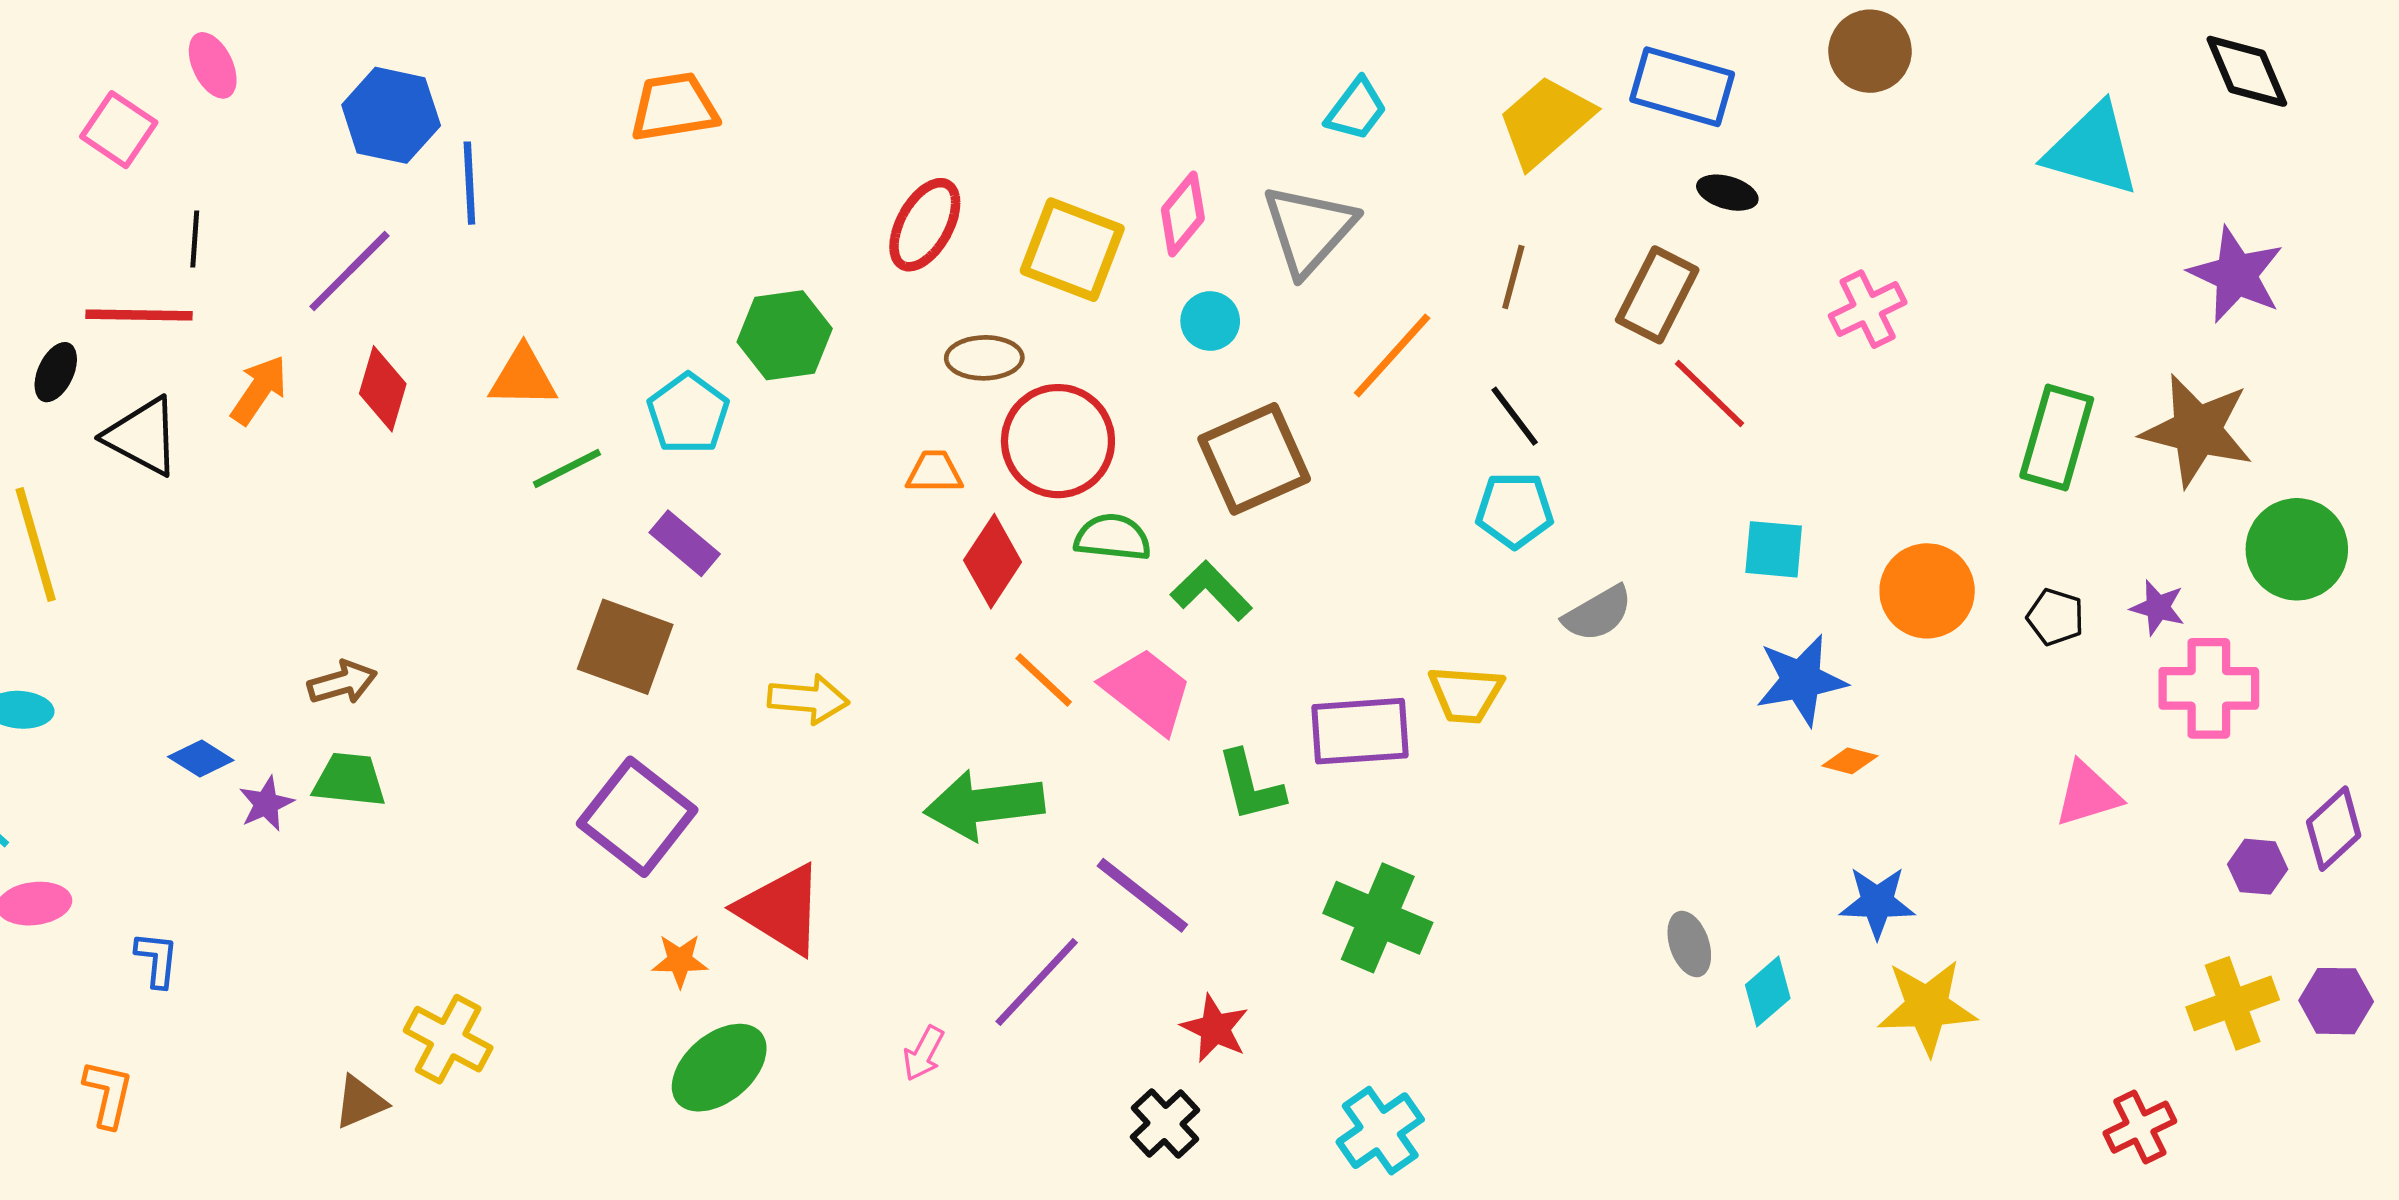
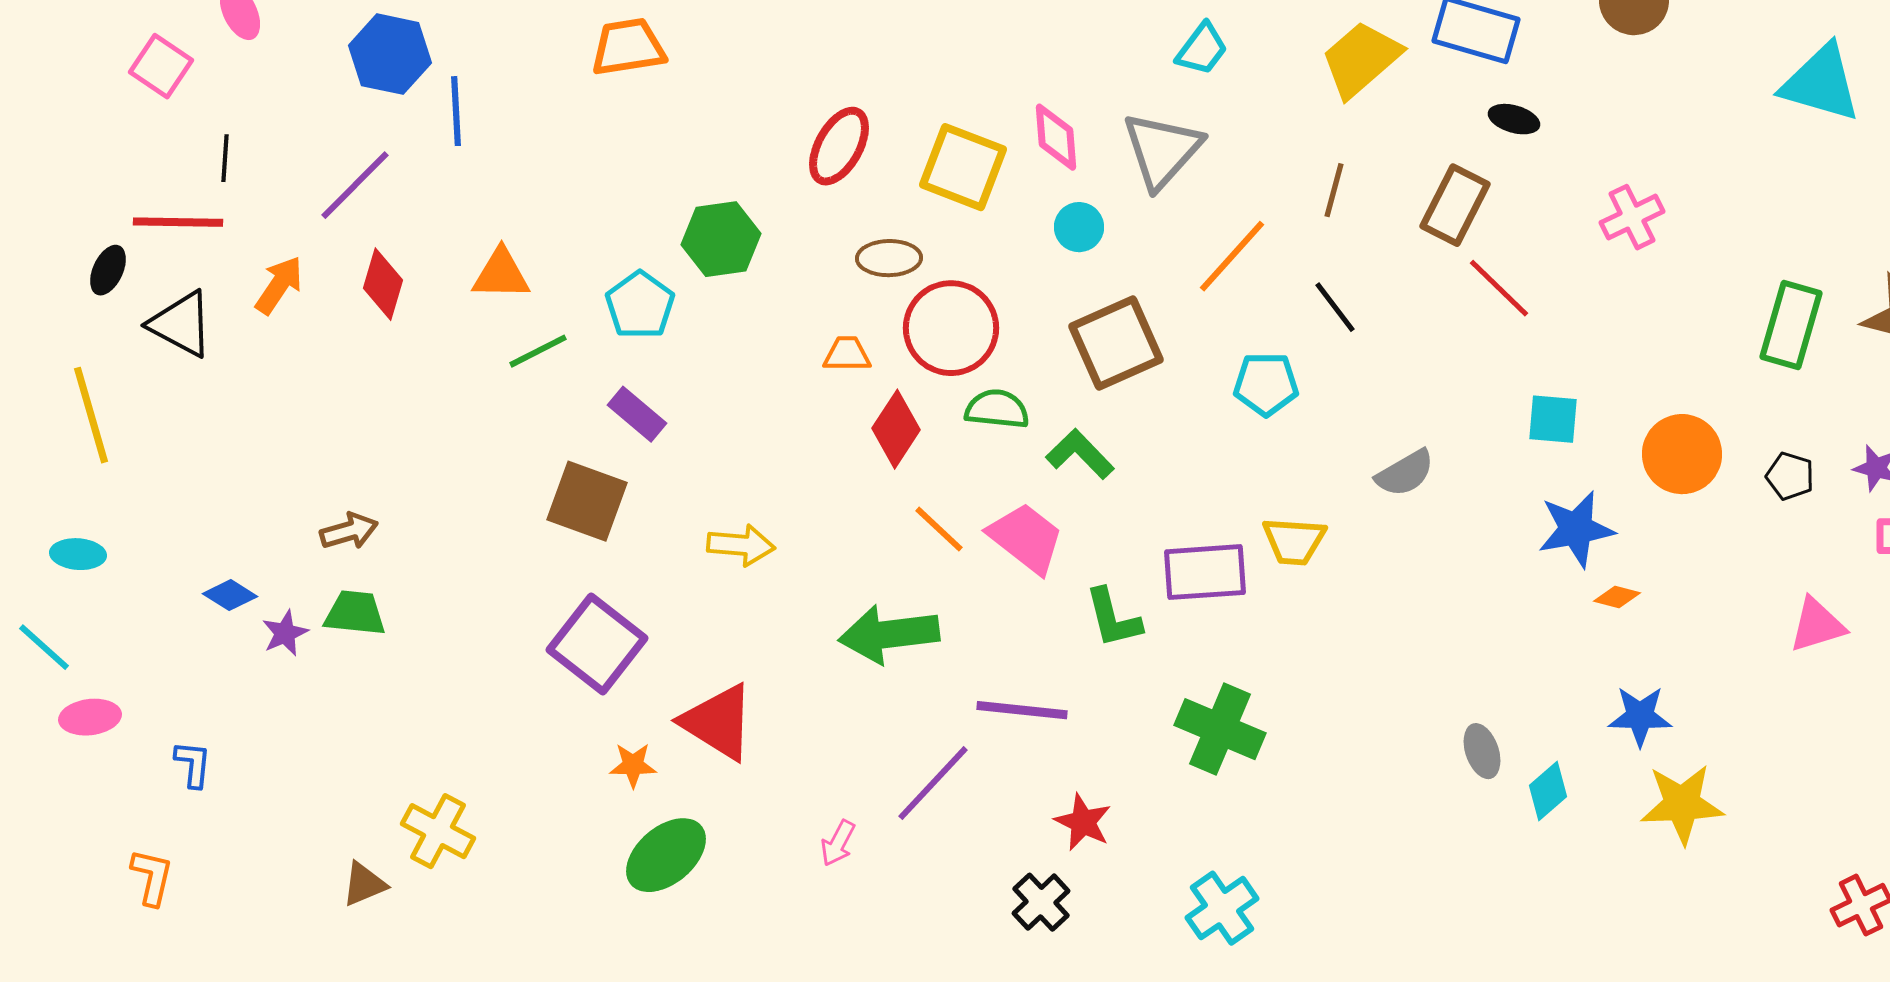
pink diamond: (1183, 214) -> (1056, 137), turned -44
cyan pentagon: (1515, 510) -> (1266, 384), moved
purple line: (1142, 895) -> (1022, 710), turned -32

